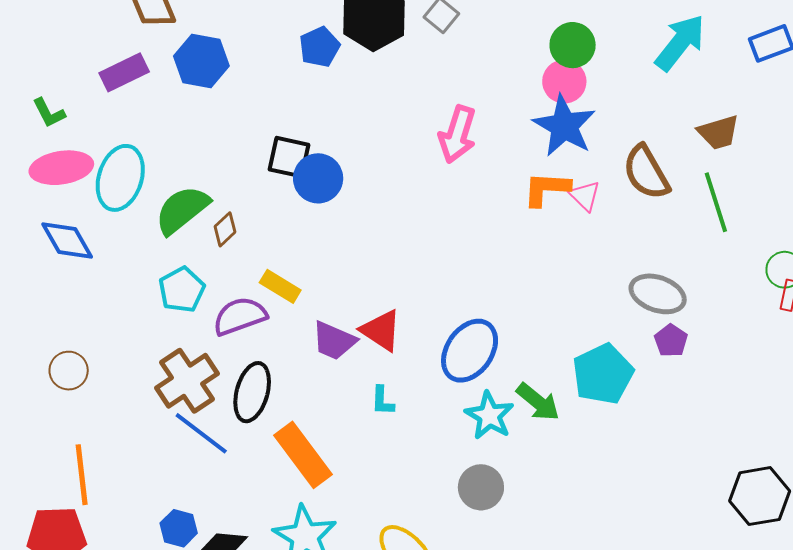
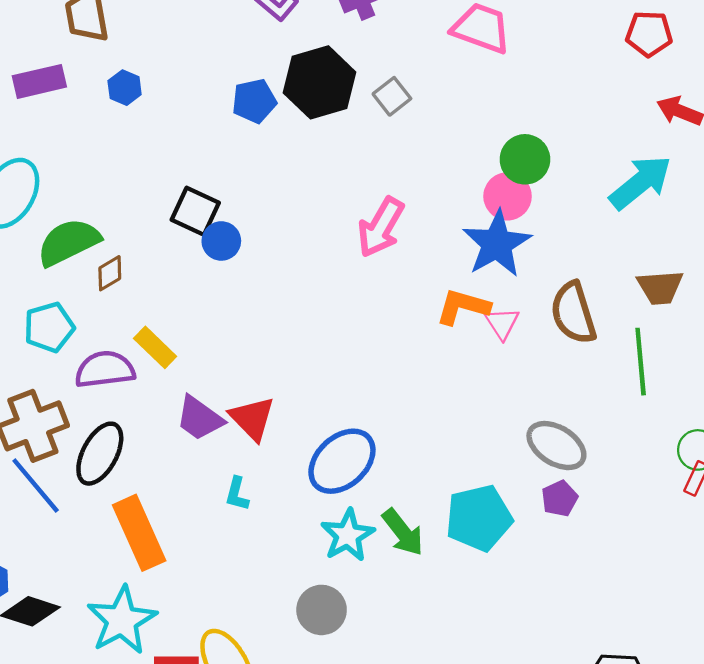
blue hexagon: (201, 61) -> (125, 88), size x0.6
blue circle: (318, 178) -> (221, 241), size x0.7

